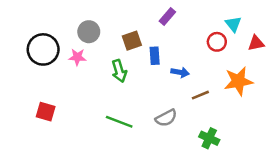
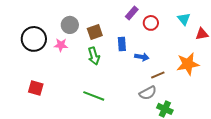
brown square: (132, 41) -> (95, 32), moved
red circle: (217, 42) -> (151, 23), moved
gray semicircle: (166, 118) -> (148, 93), moved

